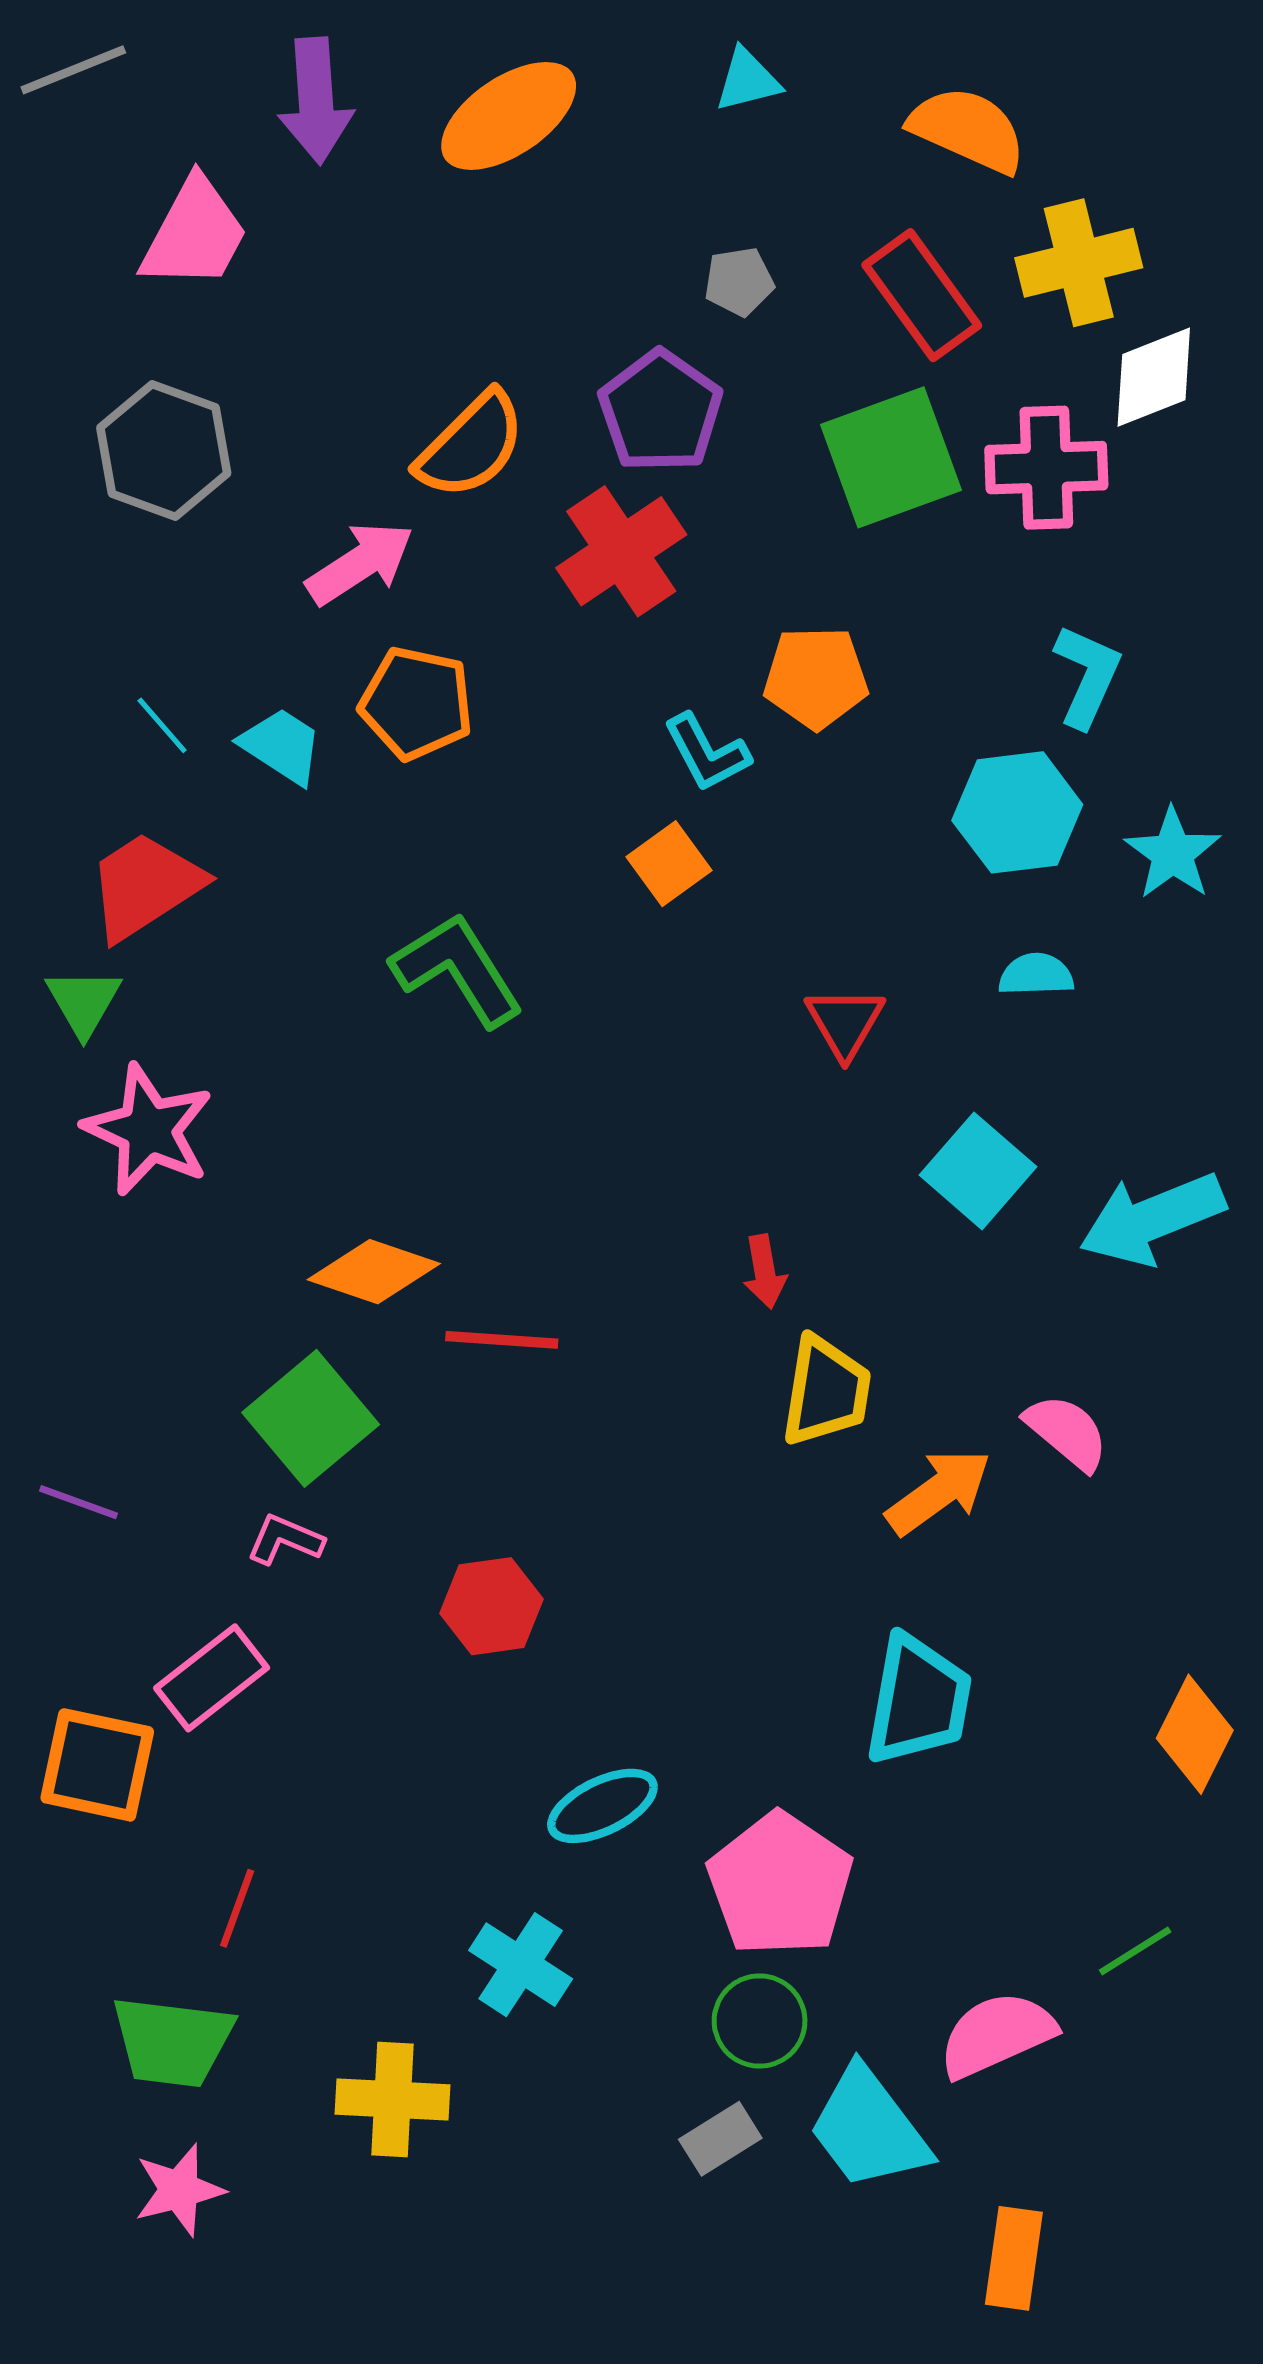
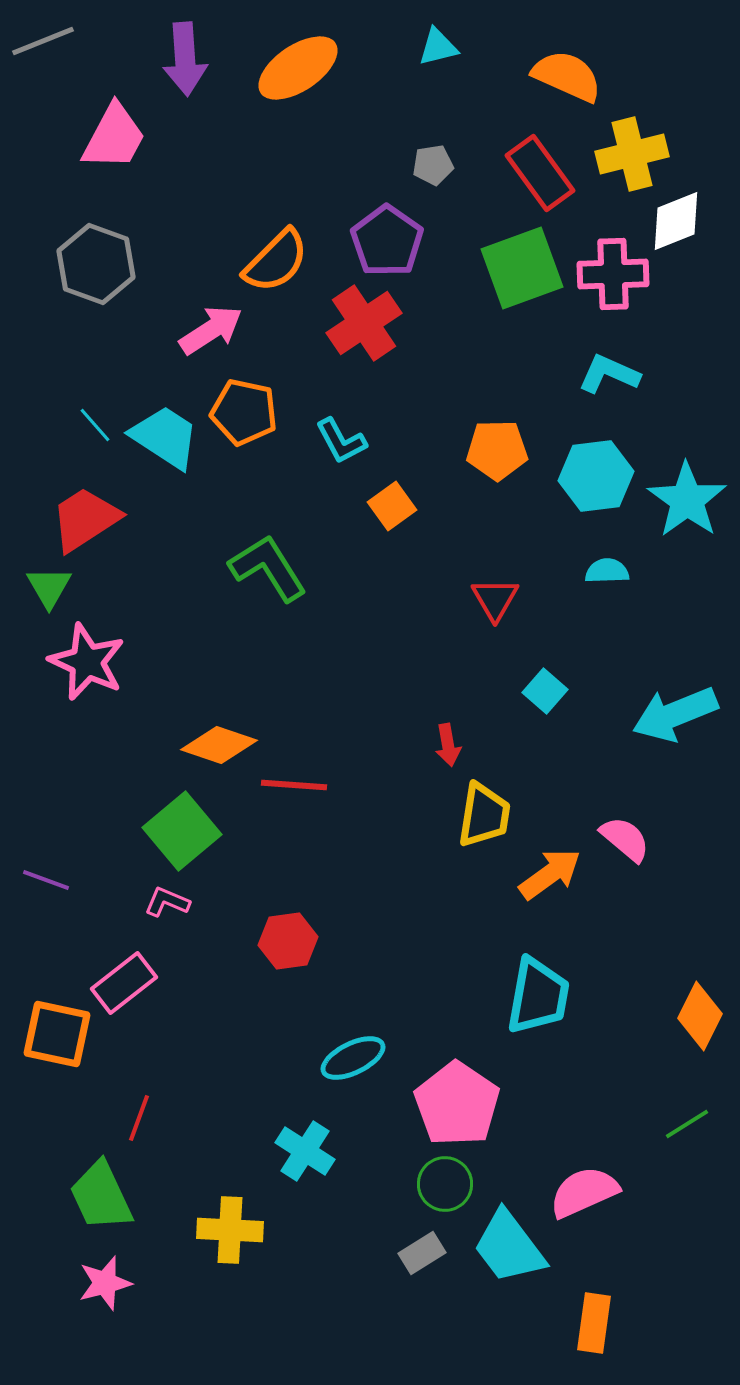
cyan L-shape: (1087, 676) -> (609, 374), moved, turned -90
orange pentagon: (816, 678) -> (497, 450), moved
cyan trapezoid: (282, 746) -> (165, 437), size x1.4
cyan L-shape: (707, 753) -> (341, 441), moved
cyan star: (1173, 853) -> (687, 500), size x1.4
cyan square: (978, 1171) -> (545, 691), moved, size x0.7
green line: (1135, 1951) -> (687, 1124), moved
green trapezoid: (172, 2041) -> (101, 1196), turned 58

